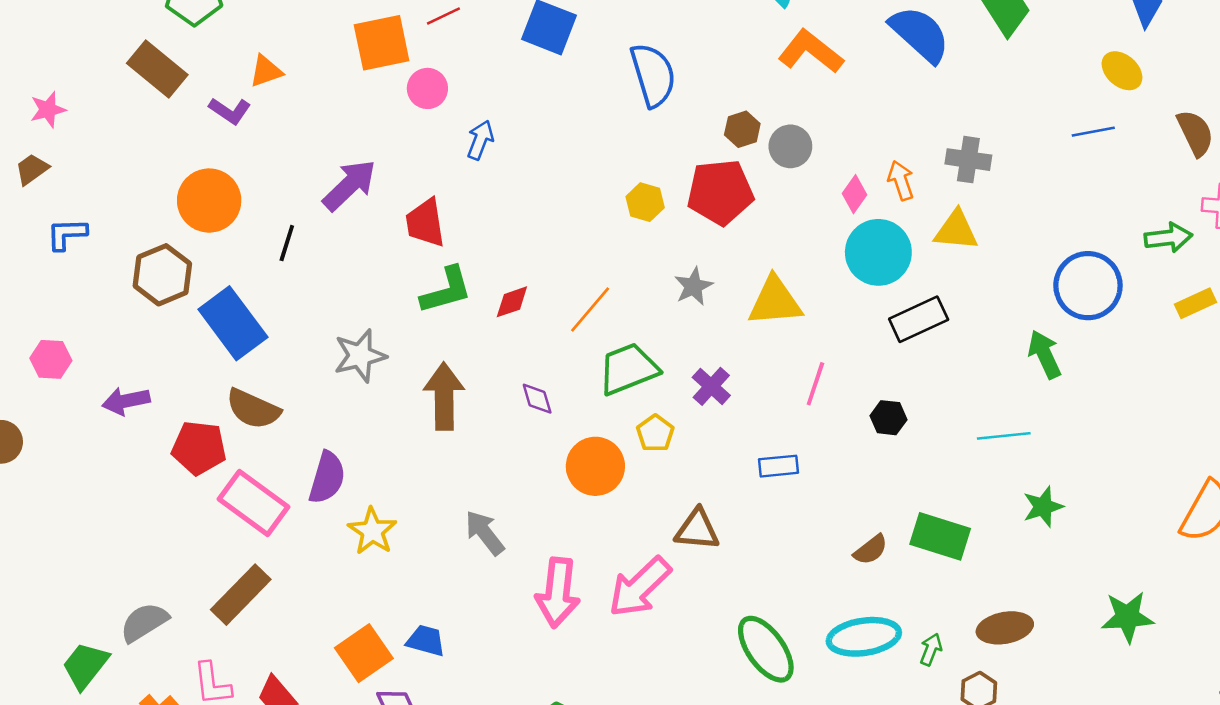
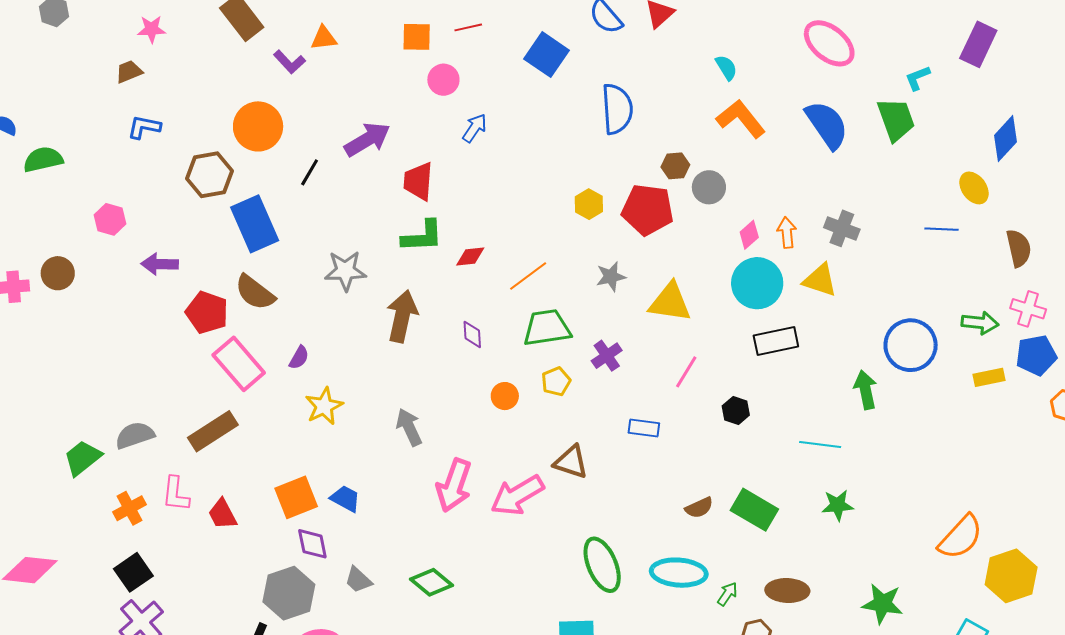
orange square: (382, 43) -> (417, 37), size x0.7
orange circle: (595, 466) -> (505, 396), size x0.6
purple semicircle: (327, 478) -> (299, 358), size x0.6

